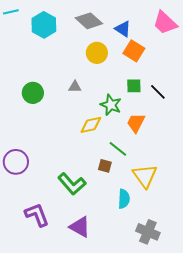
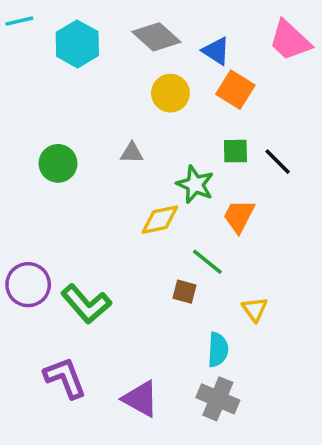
yellow triangle: (145, 176) -> (255, 309), size x0.6
green L-shape: (72, 184) -> (86, 304), moved
gray cross: (148, 232) -> (218, 399), moved

